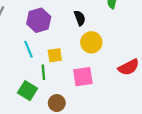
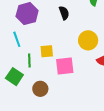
yellow circle: (91, 42) -> (88, 40), moved
yellow square: (55, 55) -> (47, 51), moved

